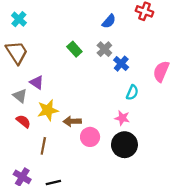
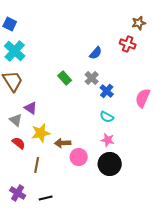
cyan cross: (19, 19) -> (15, 51), size x1.5
cyan semicircle: (132, 92) -> (107, 117), moved, turned 96

